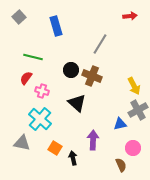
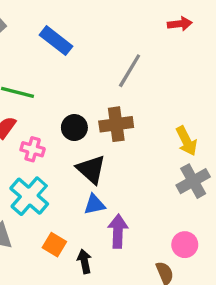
blue rectangle: (56, 26) -> (56, 41), turned -36
black circle: (71, 70) -> (74, 128), moved
brown cross: (92, 76) -> (116, 124), turned -30
blue triangle: (120, 124) -> (94, 204), moved

